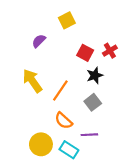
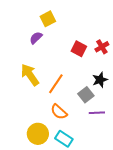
yellow square: (67, 20) -> (48, 19), moved
black star: (95, 75) -> (100, 80), moved
purple line: (89, 135) -> (97, 113), moved

